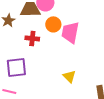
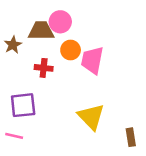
yellow triangle: (69, 76) -> (91, 117), size x1.6

